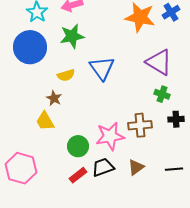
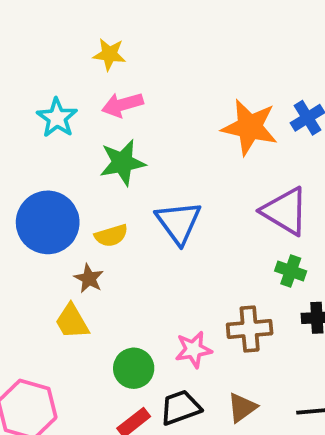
blue circle: (30, 47) -> (48, 222), moved
pink star: (110, 136) -> (193, 350), size x0.7

